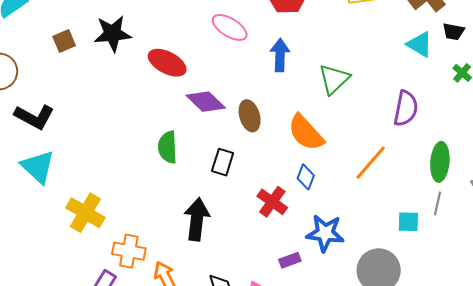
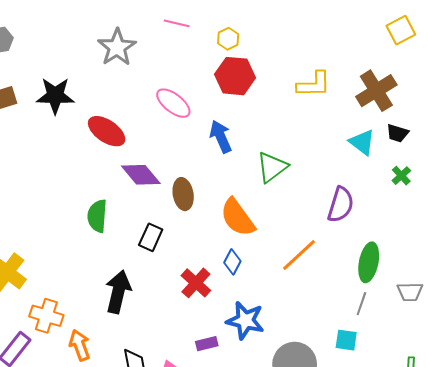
blue arrow: (280, 55) -> (221, 137), turned -32
cyan square: (408, 222) -> (346, 340), moved

